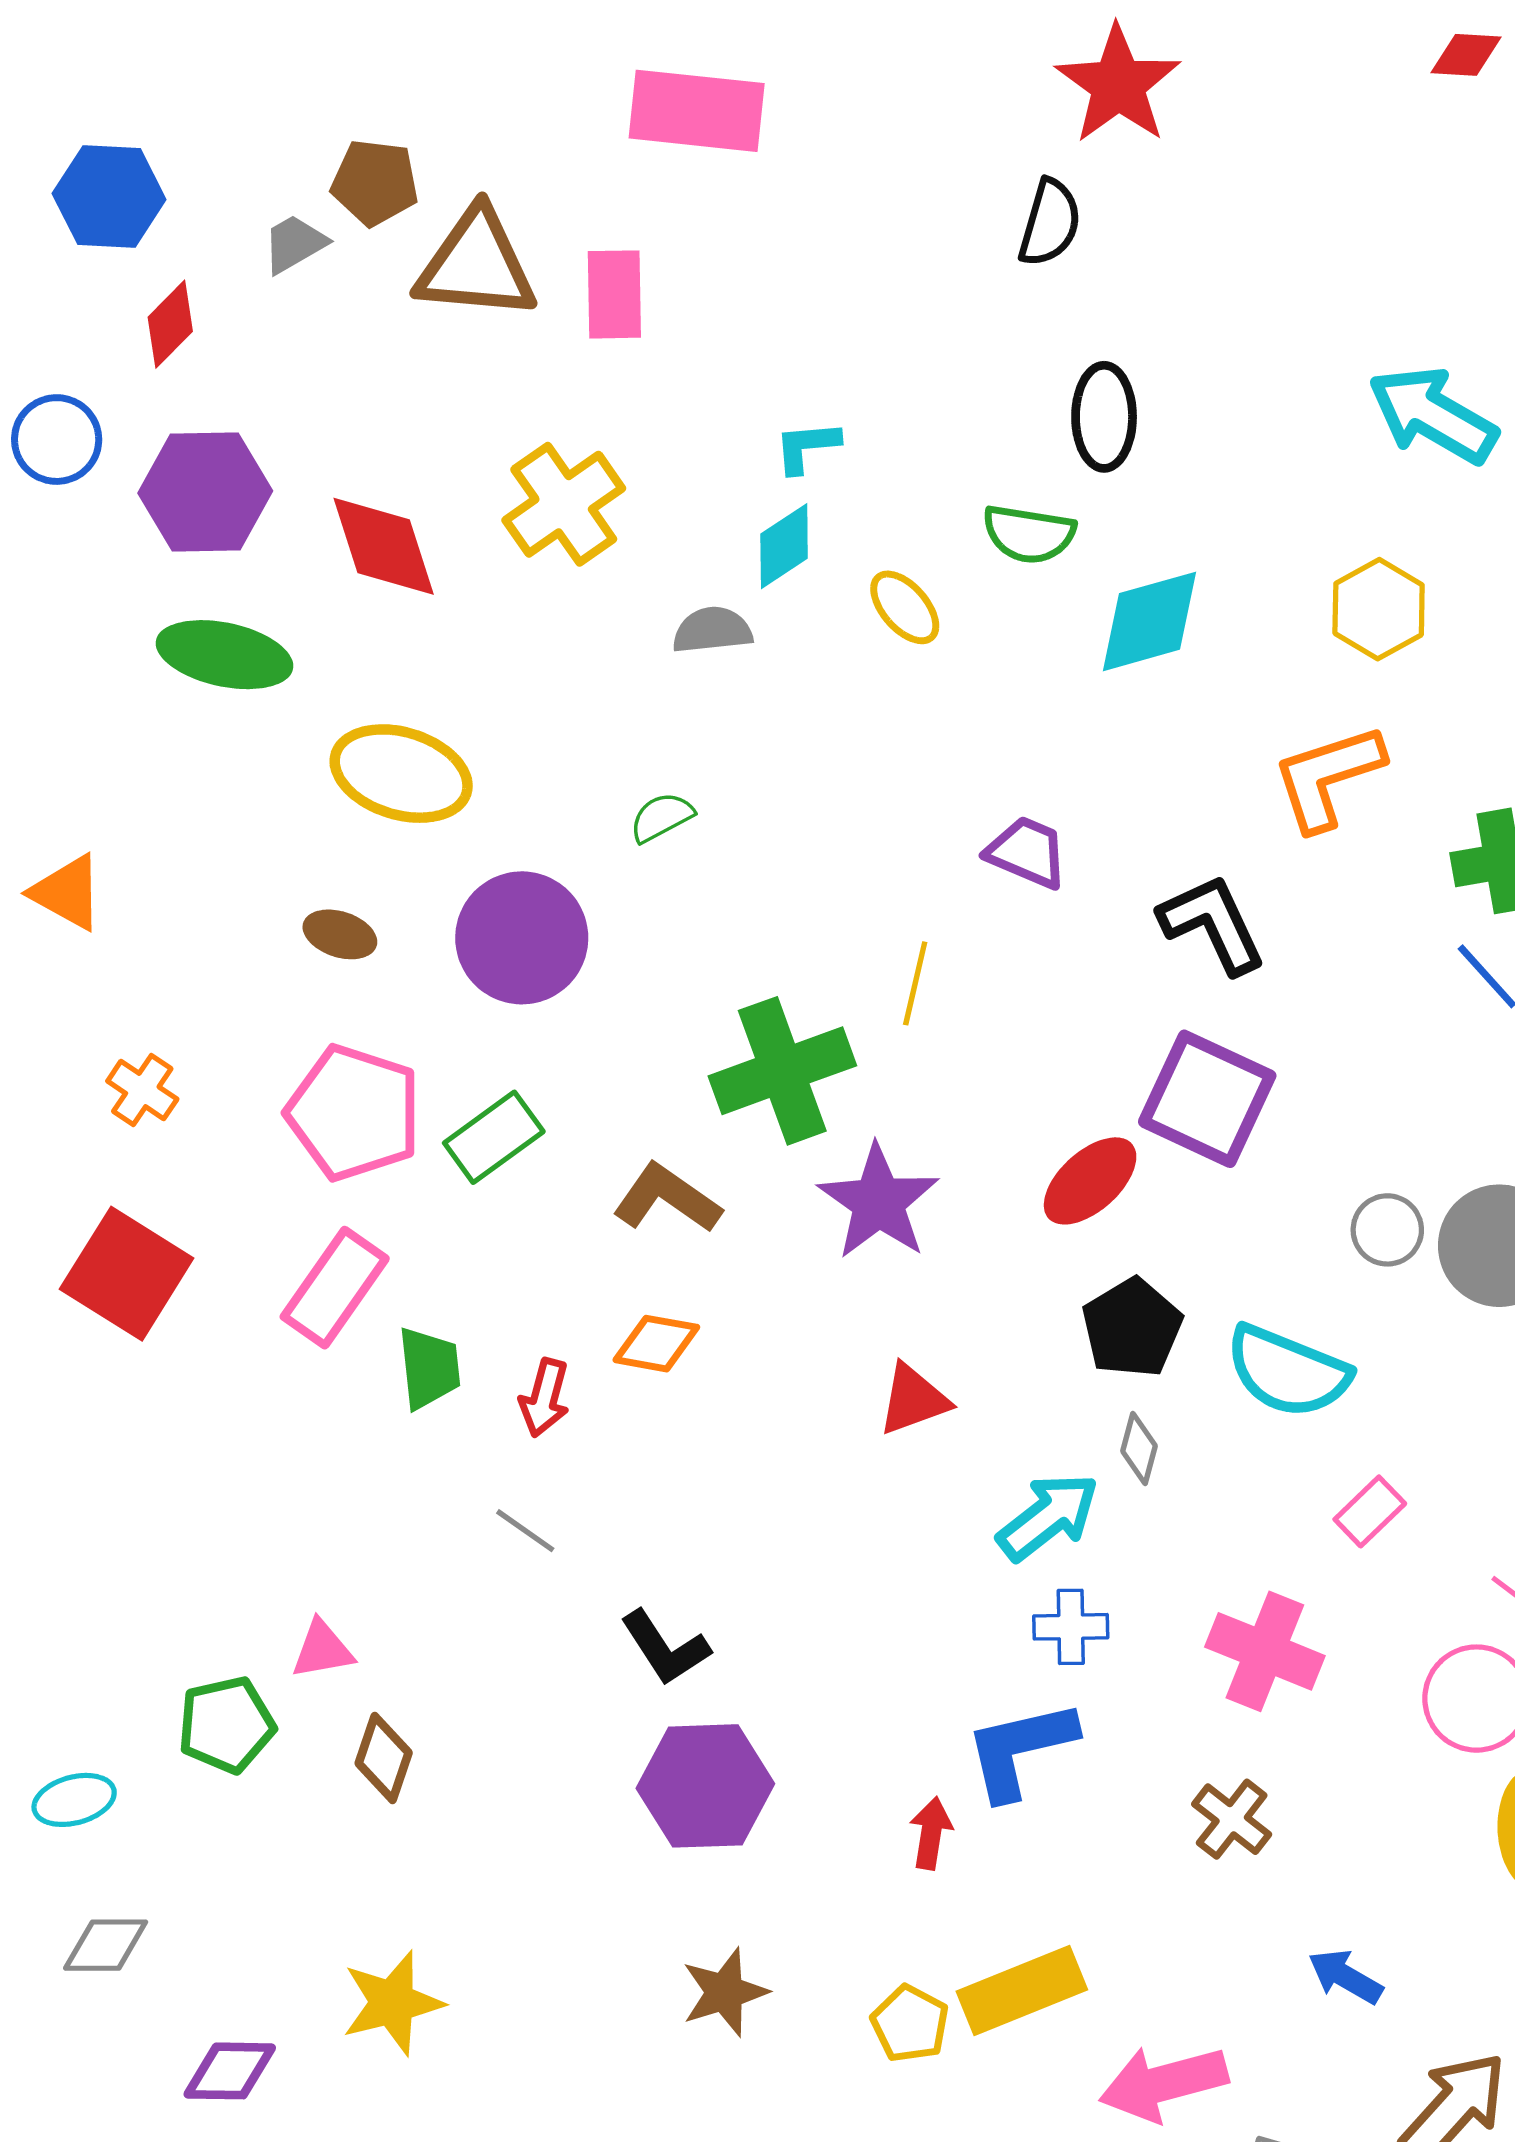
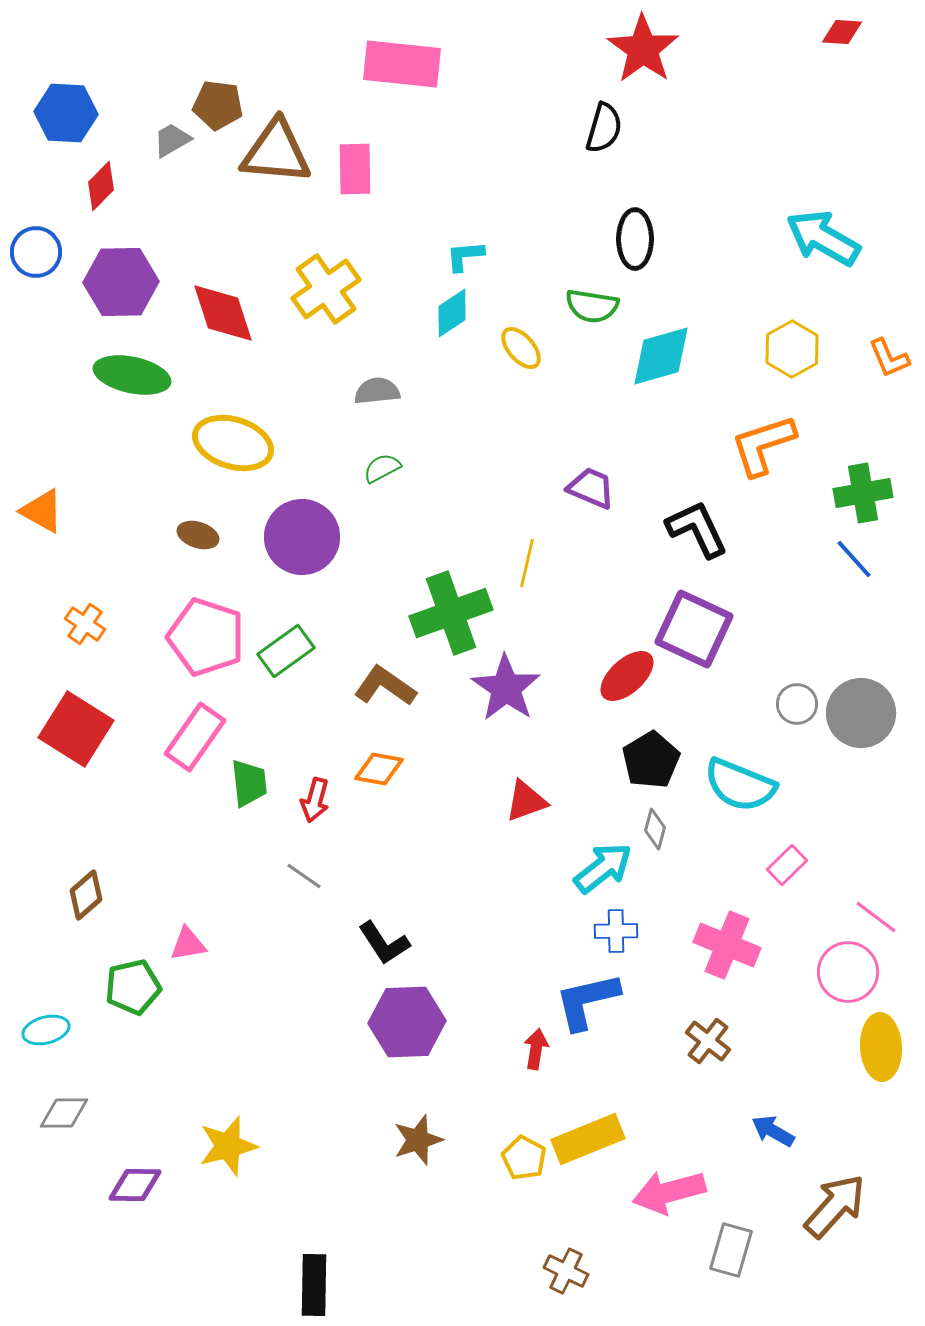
gray semicircle: (712, 630) -> (377, 391), moved
brown diamond: (384, 1758) -> (86, 895), moved, turned 30

